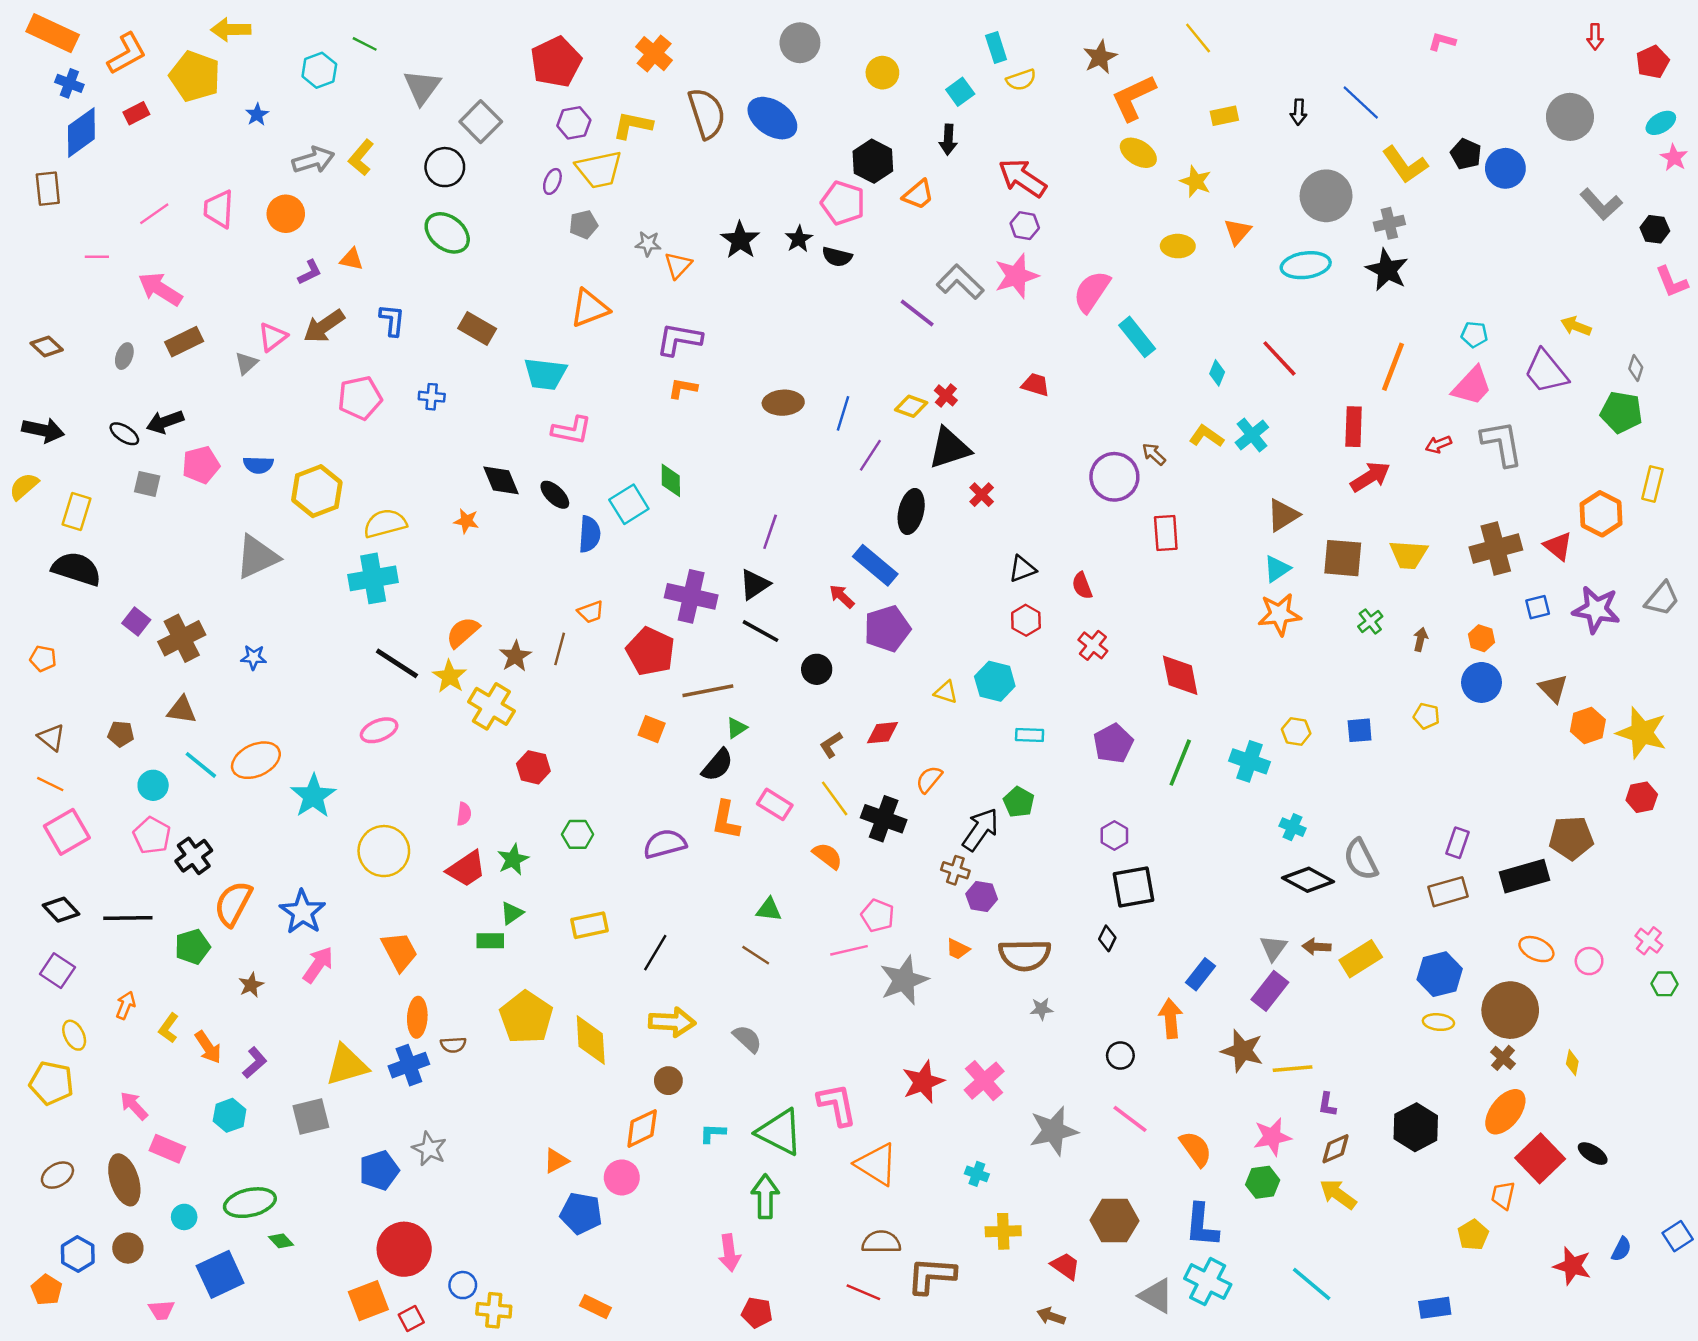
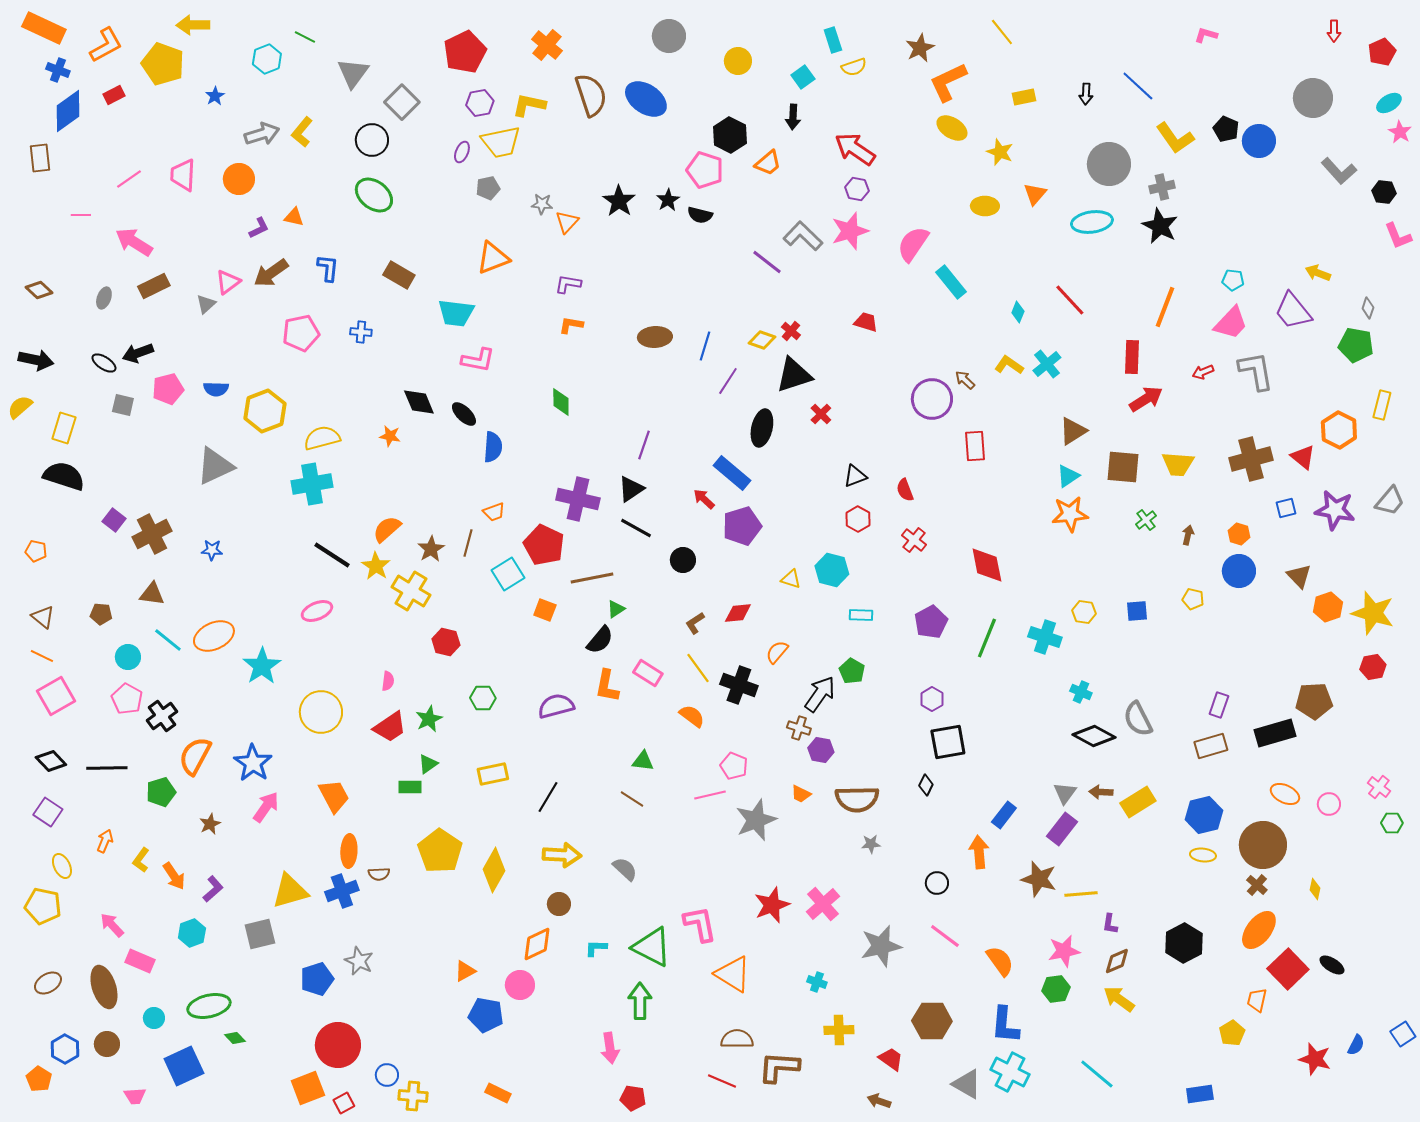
purple L-shape: (679, 339) -> (568, 284), size x0.7
cyan square: (629, 504) -> (508, 574), moved
yellow diamond: (591, 1040) -> (494, 870), turned 33

